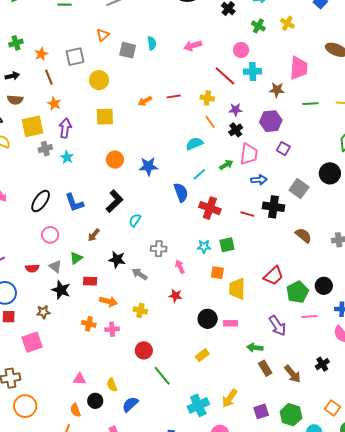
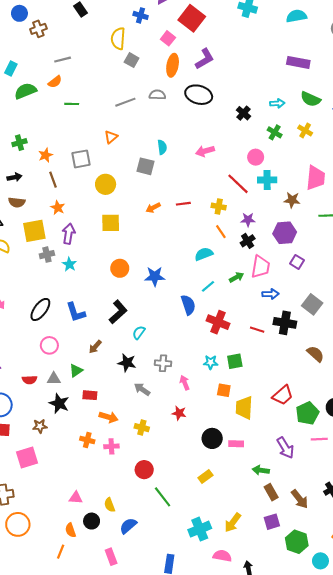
gray square: (128, 50) -> (146, 166), moved
black star: (117, 260) -> (127, 363), moved
gray triangle: (55, 266) -> (54, 379), turned -40
purple square: (261, 411) -> (272, 522), moved

